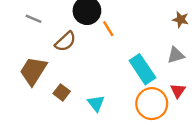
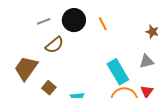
gray line: (34, 19) -> (44, 21), moved, turned -48
orange line: (108, 29) -> (103, 24), moved

